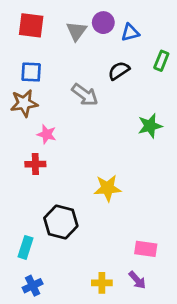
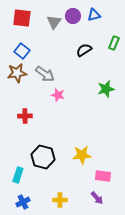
blue triangle: (130, 32) -> (94, 15), moved
blue square: (31, 72) -> (22, 51), turned 35
gray arrow: (85, 95) -> (45, 74), moved
pink star: (47, 134) -> (58, 95), moved
yellow star: (108, 188) -> (82, 155), moved
yellow cross: (102, 283) -> (60, 200), moved

